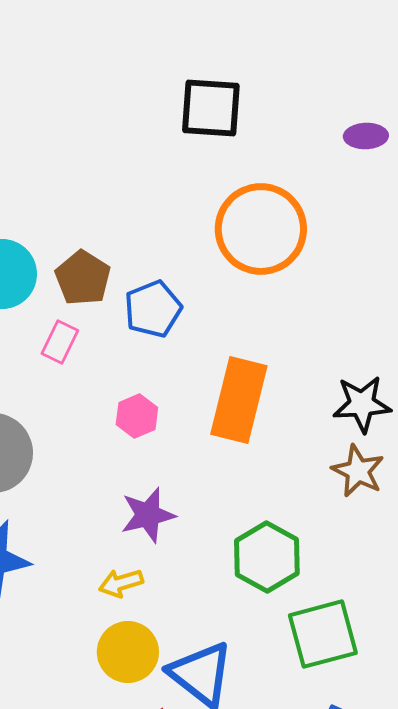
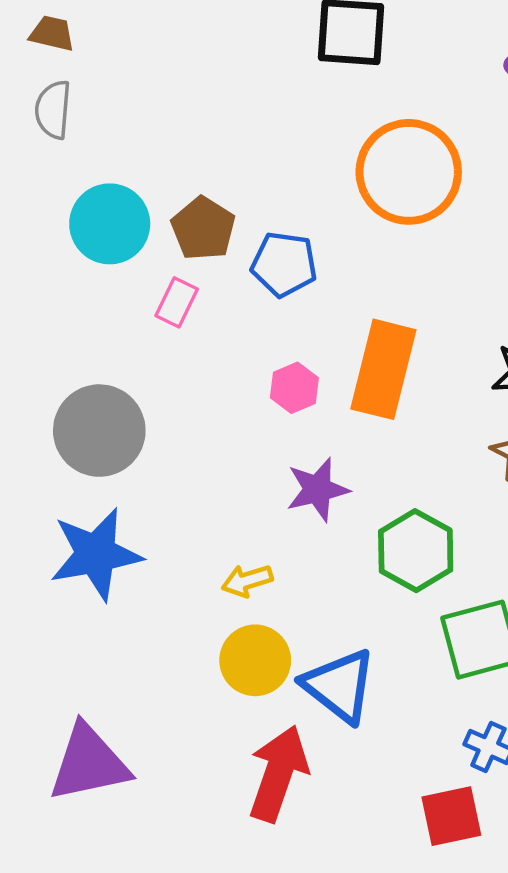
blue pentagon: (153, 309) -> (284, 264), turned 30
pink hexagon: (137, 416) -> (294, 388), moved
purple star: (148, 515) -> (318, 489), moved

